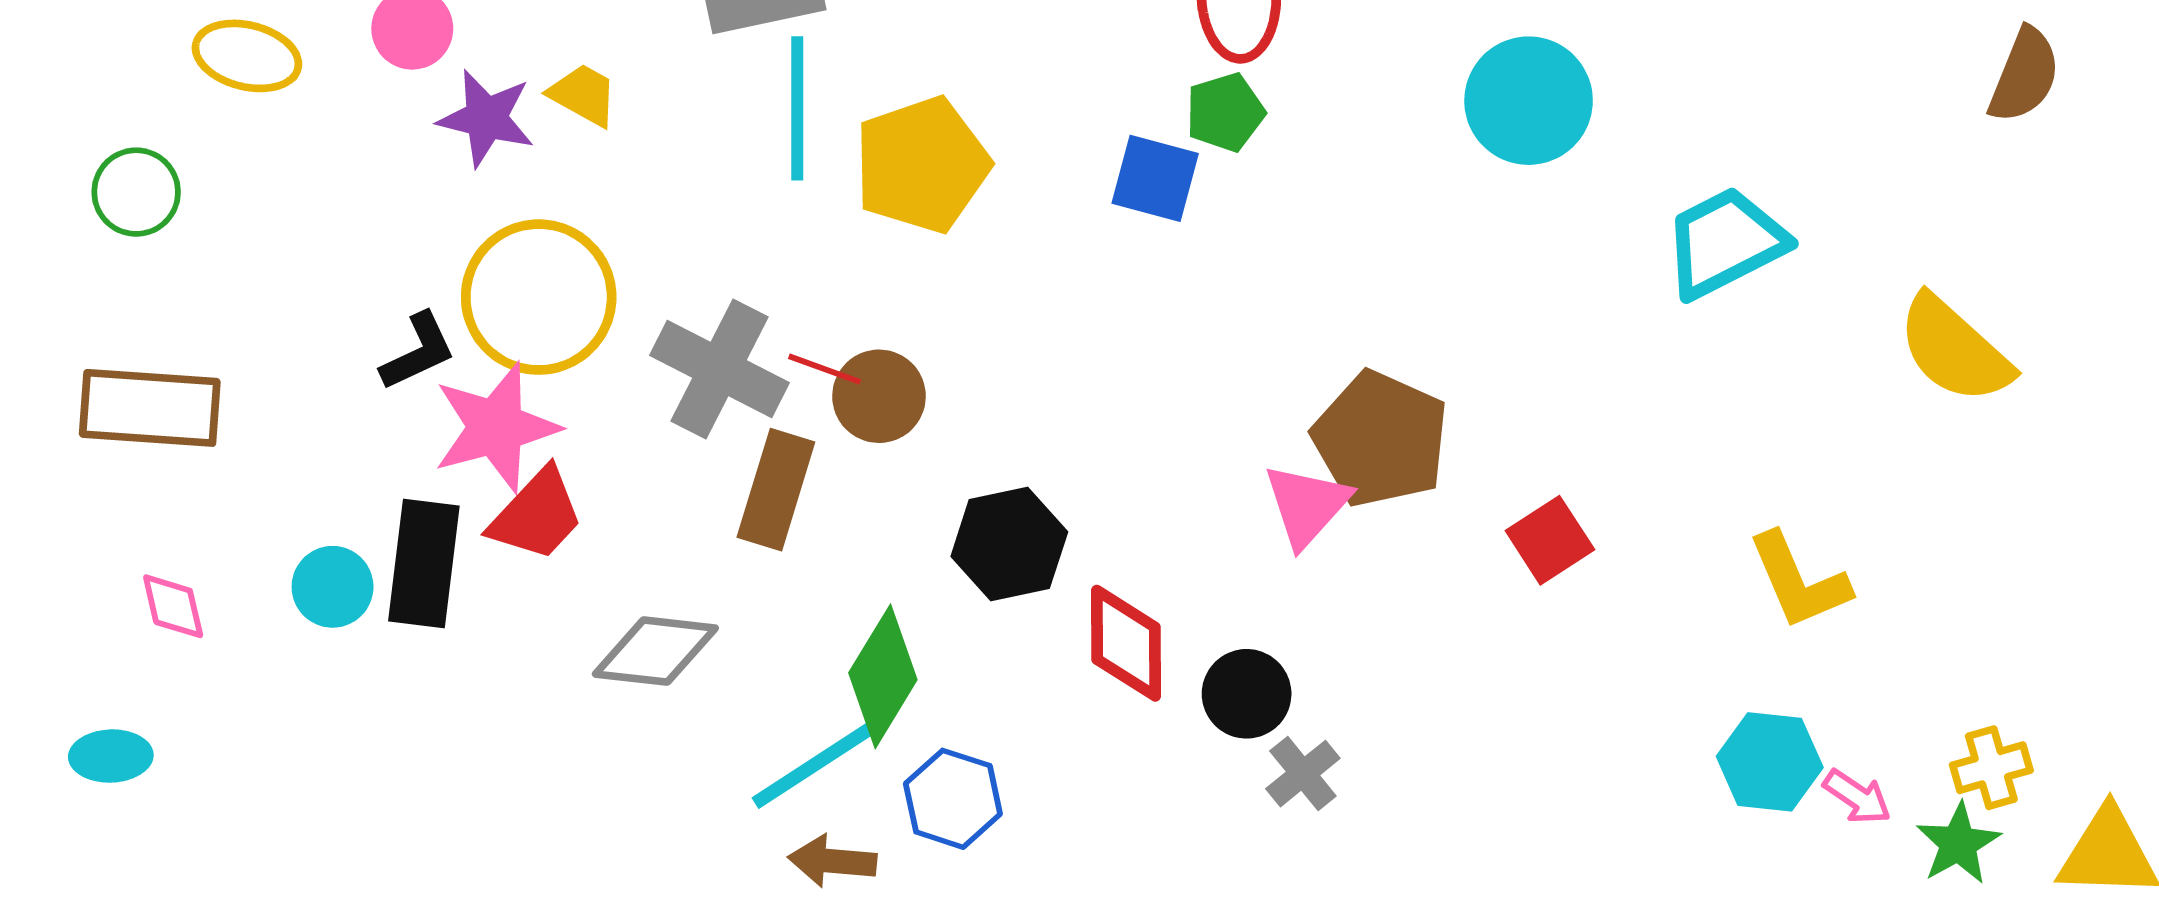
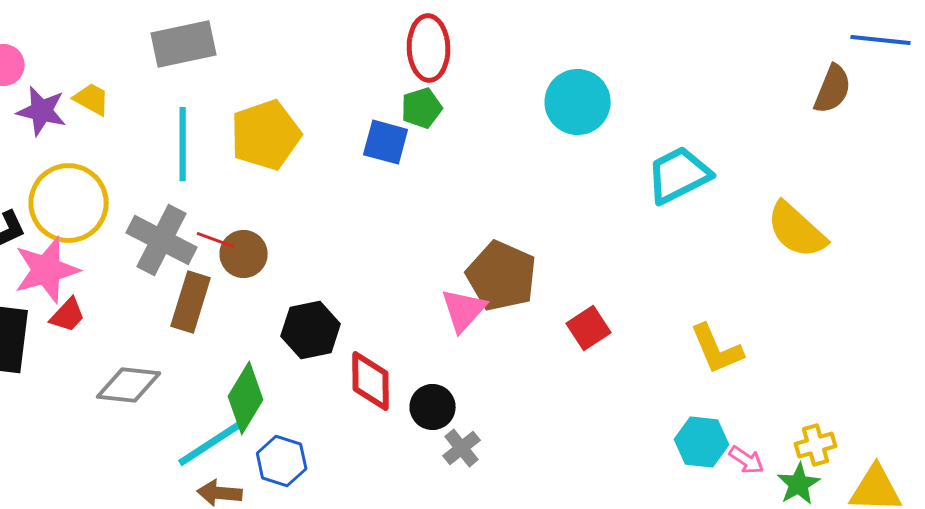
cyan line: (797, 108) -> (183, 144), moved
red trapezoid: (537, 515) -> (68, 315), size x0.7

